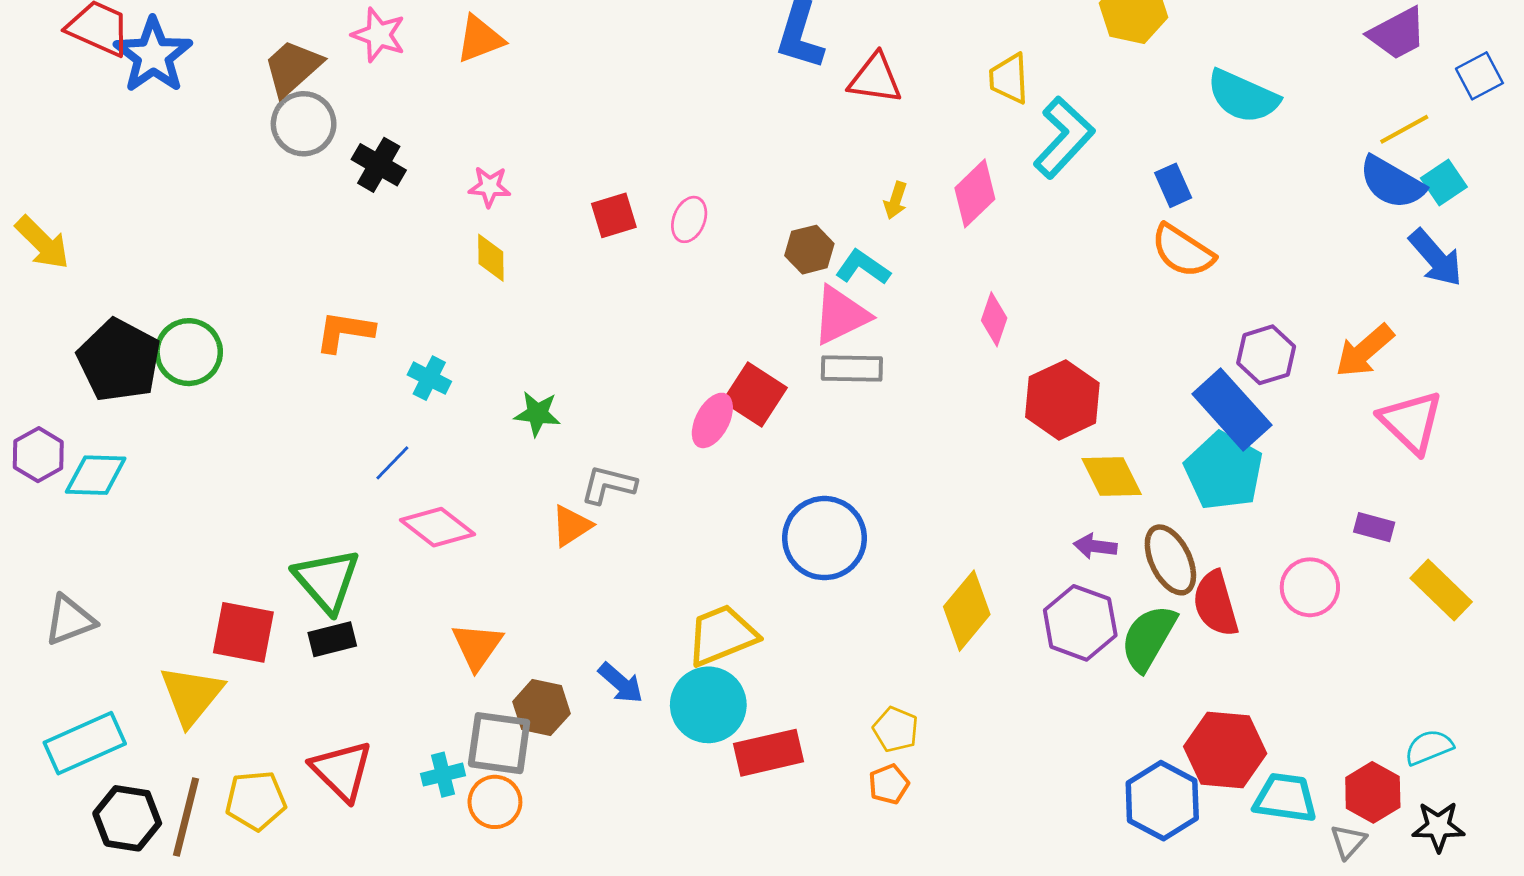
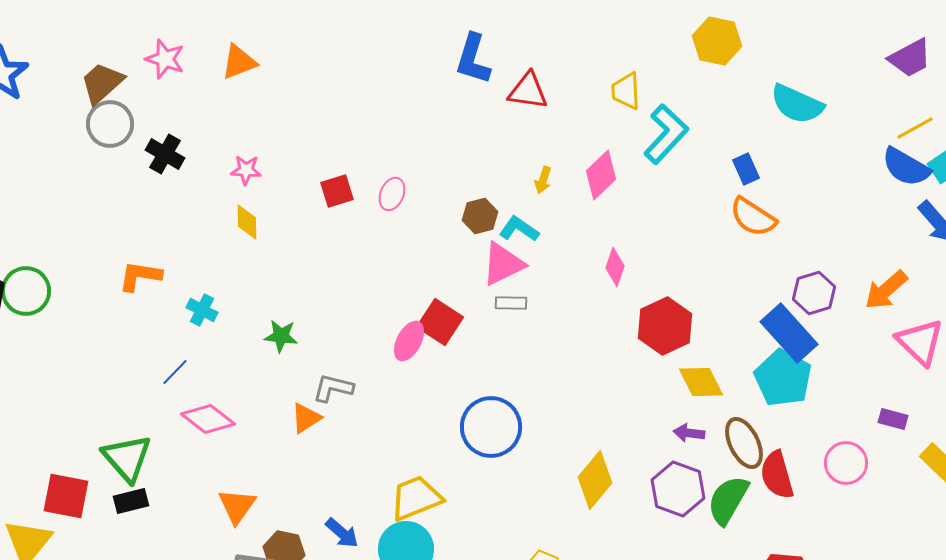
gray rectangle: (852, 369) -> (511, 303), size x0.7

